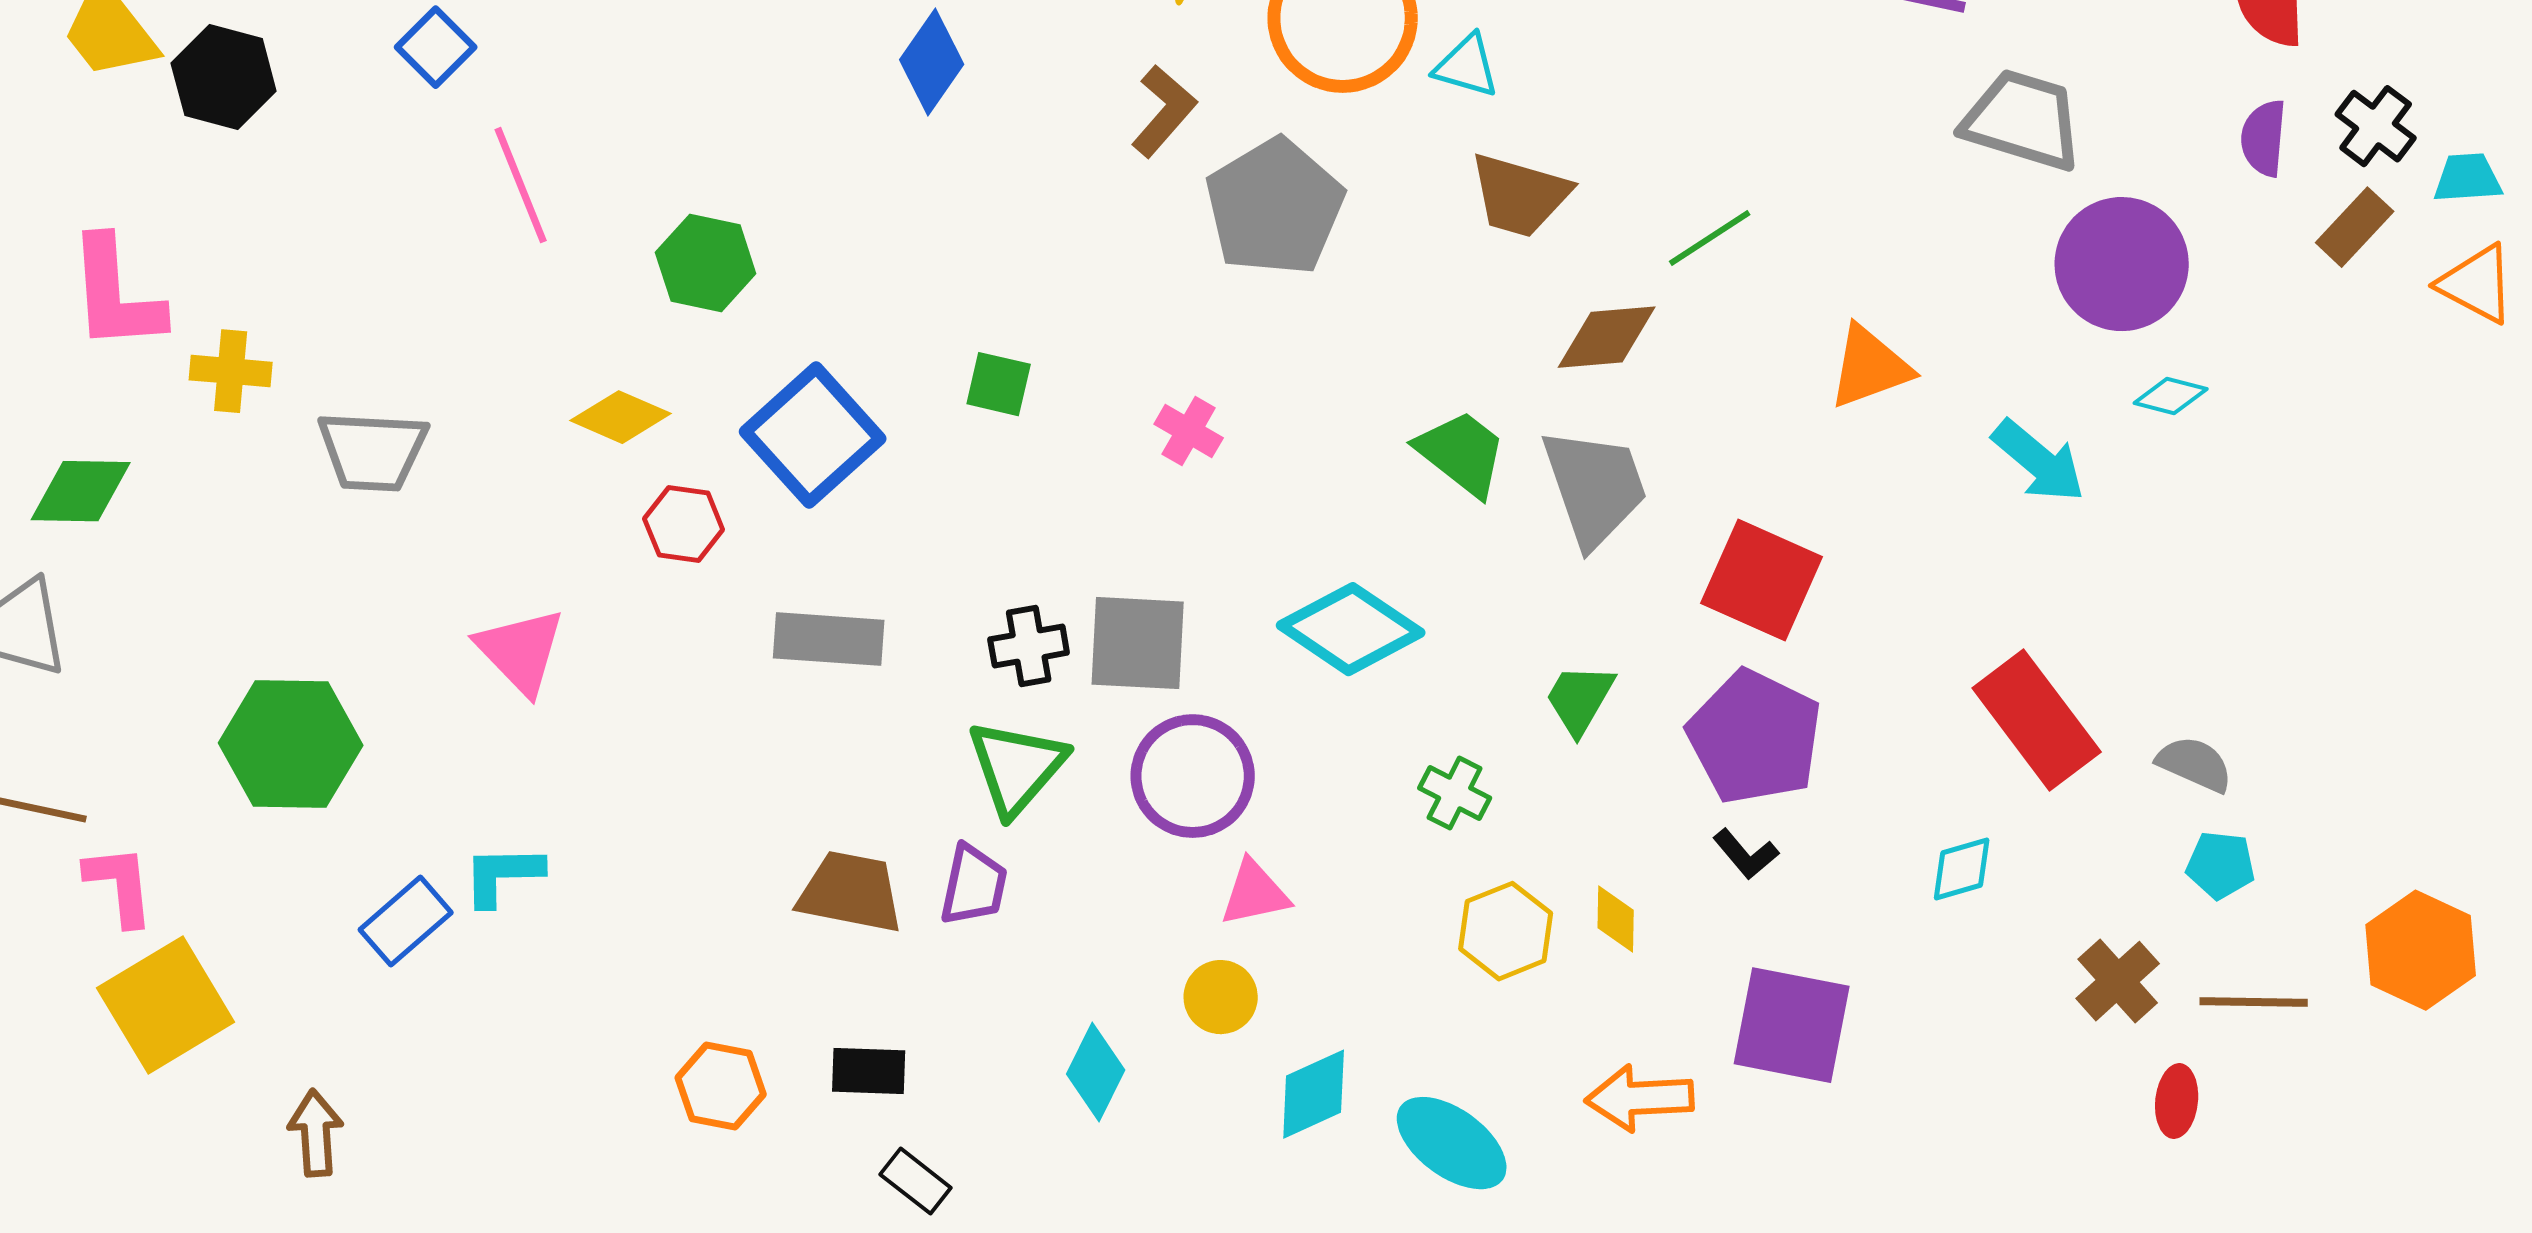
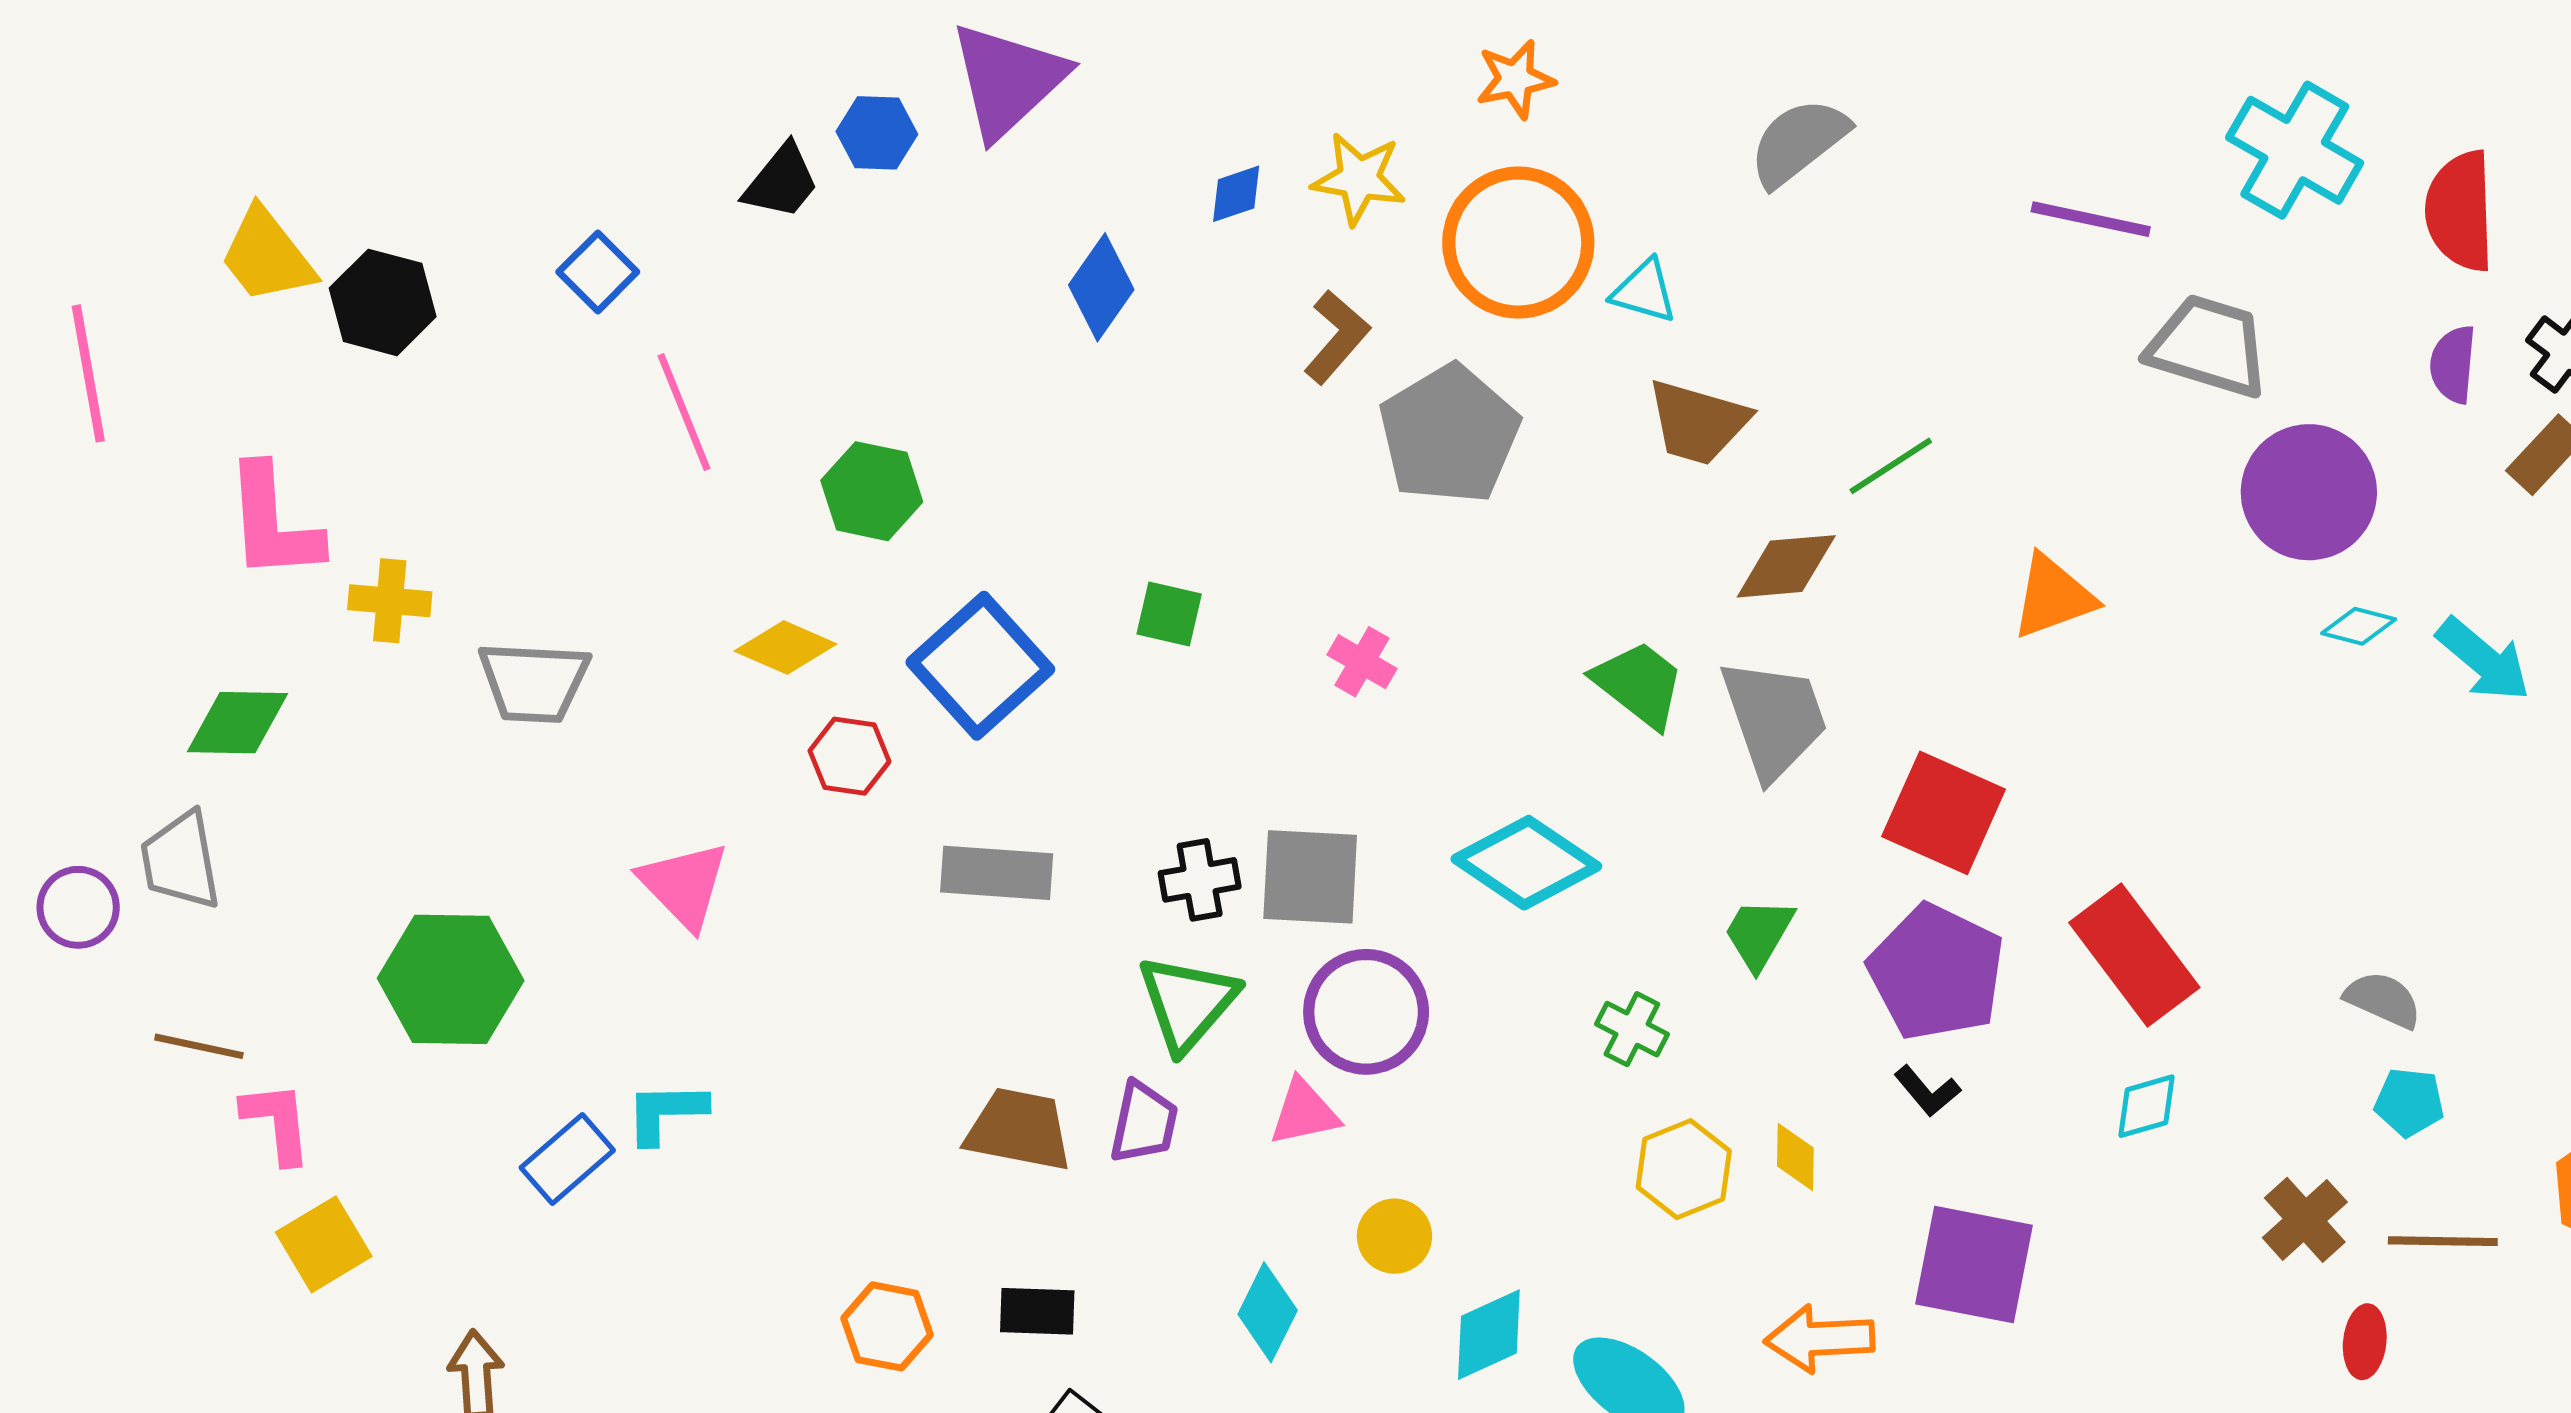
cyan arrow: (2039, 461) -> (2483, 660), moved
red rectangle: (2037, 720) -> (2134, 955), moved
pink triangle: (1255, 893) -> (1304, 1112), moved
yellow square: (166, 1005) -> (324, 1244), size x0.7

